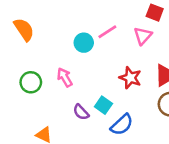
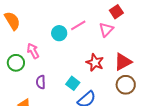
red square: (155, 13) -> (116, 12), turned 32
pink arrow: (65, 77) -> (33, 51), moved
purple semicircle: (81, 112) -> (41, 82), moved, turned 40

